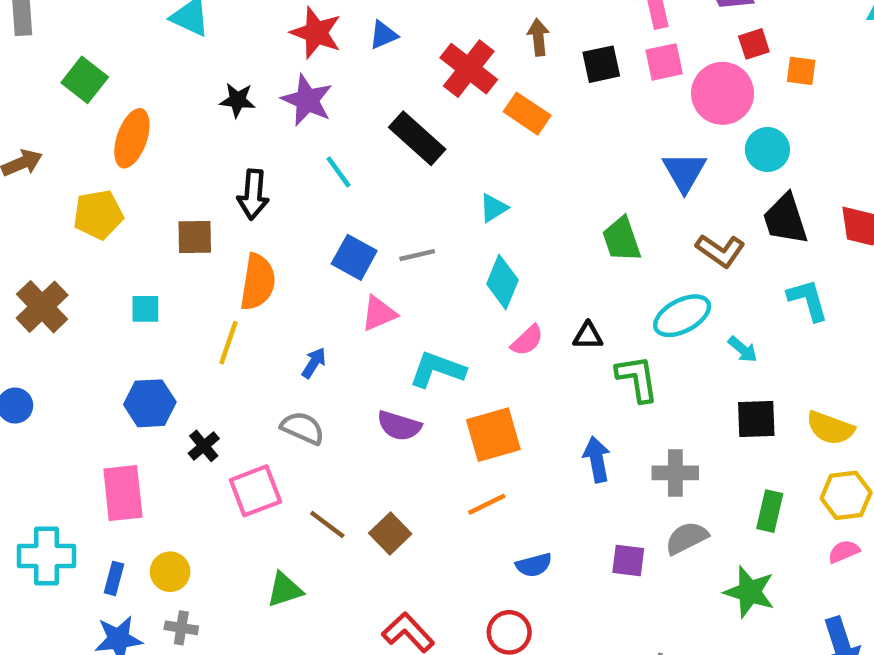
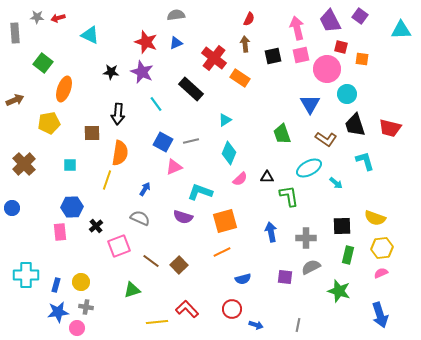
red square: (754, 44) -> (341, 47), turned 32
black square: (756, 419) -> (342, 226), moved
pink rectangle: (123, 493) -> (60, 232), moved, size x0.7

